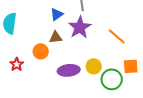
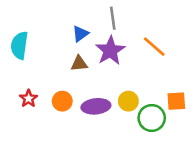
orange line: (117, 36) -> (154, 47), moved
orange circle: (41, 51) -> (62, 101), moved

